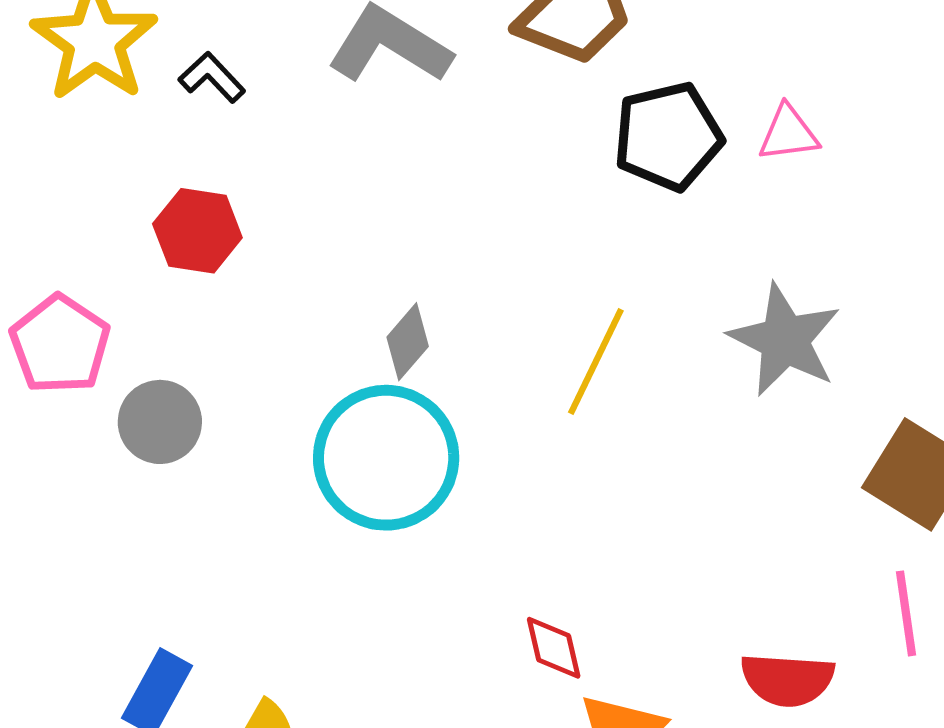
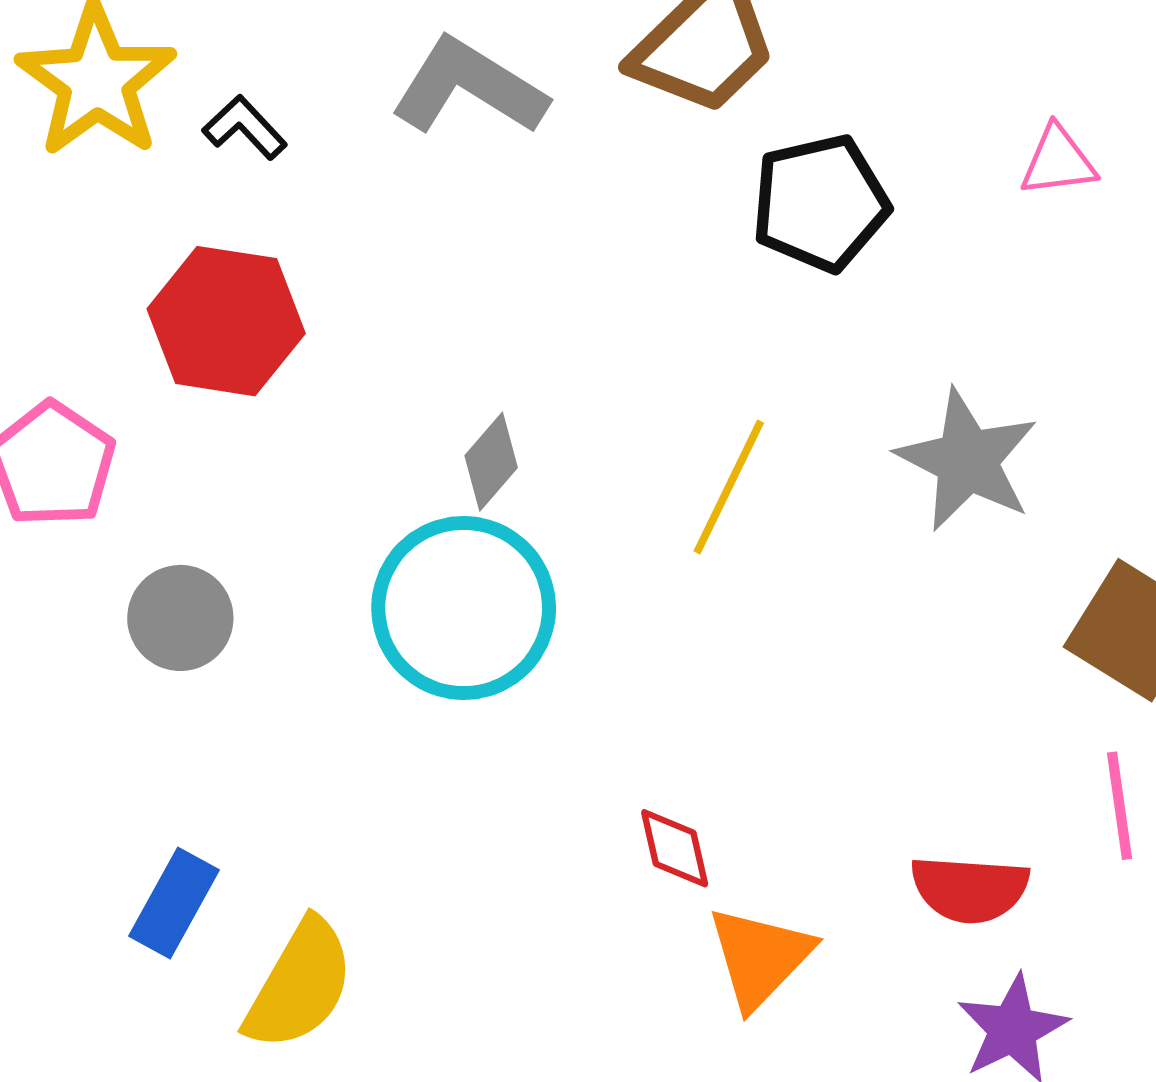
pink triangle: (788, 133) -> (1058, 161), moved
red hexagon: (197, 231) -> (226, 321), size x1.4
gray circle: (160, 422) -> (180, 618), moved

